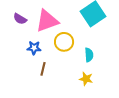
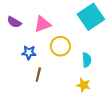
pink triangle: (47, 21) -> (43, 24), size x0.7

